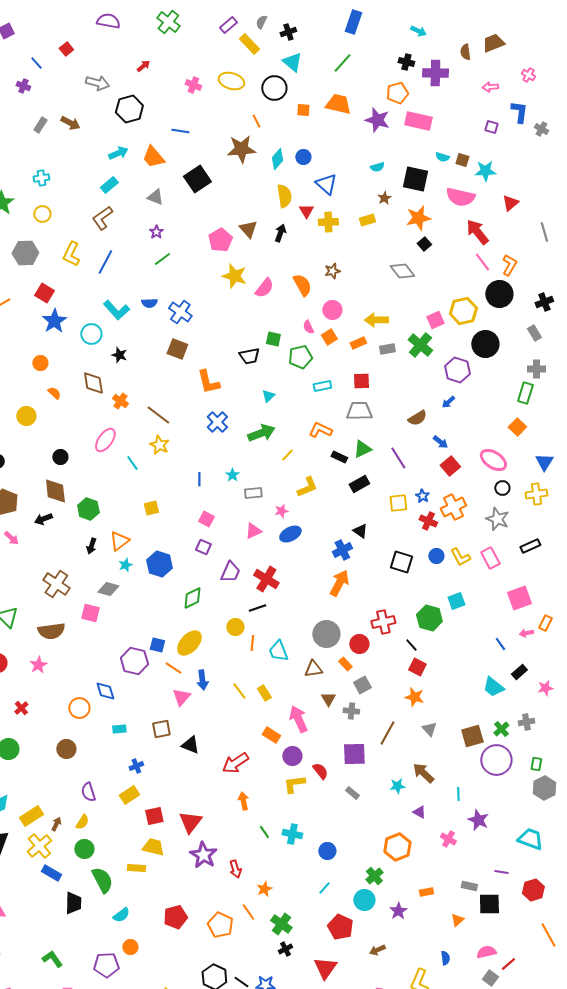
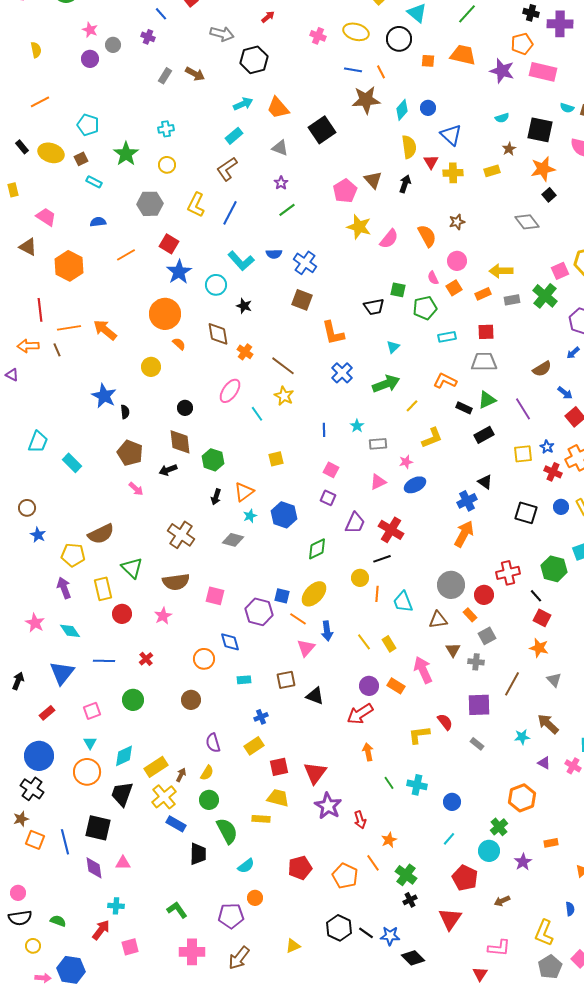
blue line: (180, 131) -> (353, 70), moved
orange circle: (40, 363) -> (165, 314), size x2.0
pink square: (90, 613) -> (215, 596), moved
purple circle: (292, 756) -> (369, 686), moved
pink cross: (448, 839) -> (573, 766), moved

